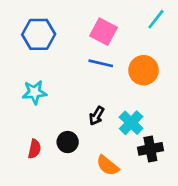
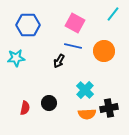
cyan star: (34, 92) -> (16, 58), moved
black arrow: (97, 116) -> (59, 61), moved
cyan cross: (131, 123) -> (85, 90), moved
orange semicircle: (108, 165) -> (87, 114), moved, turned -42

